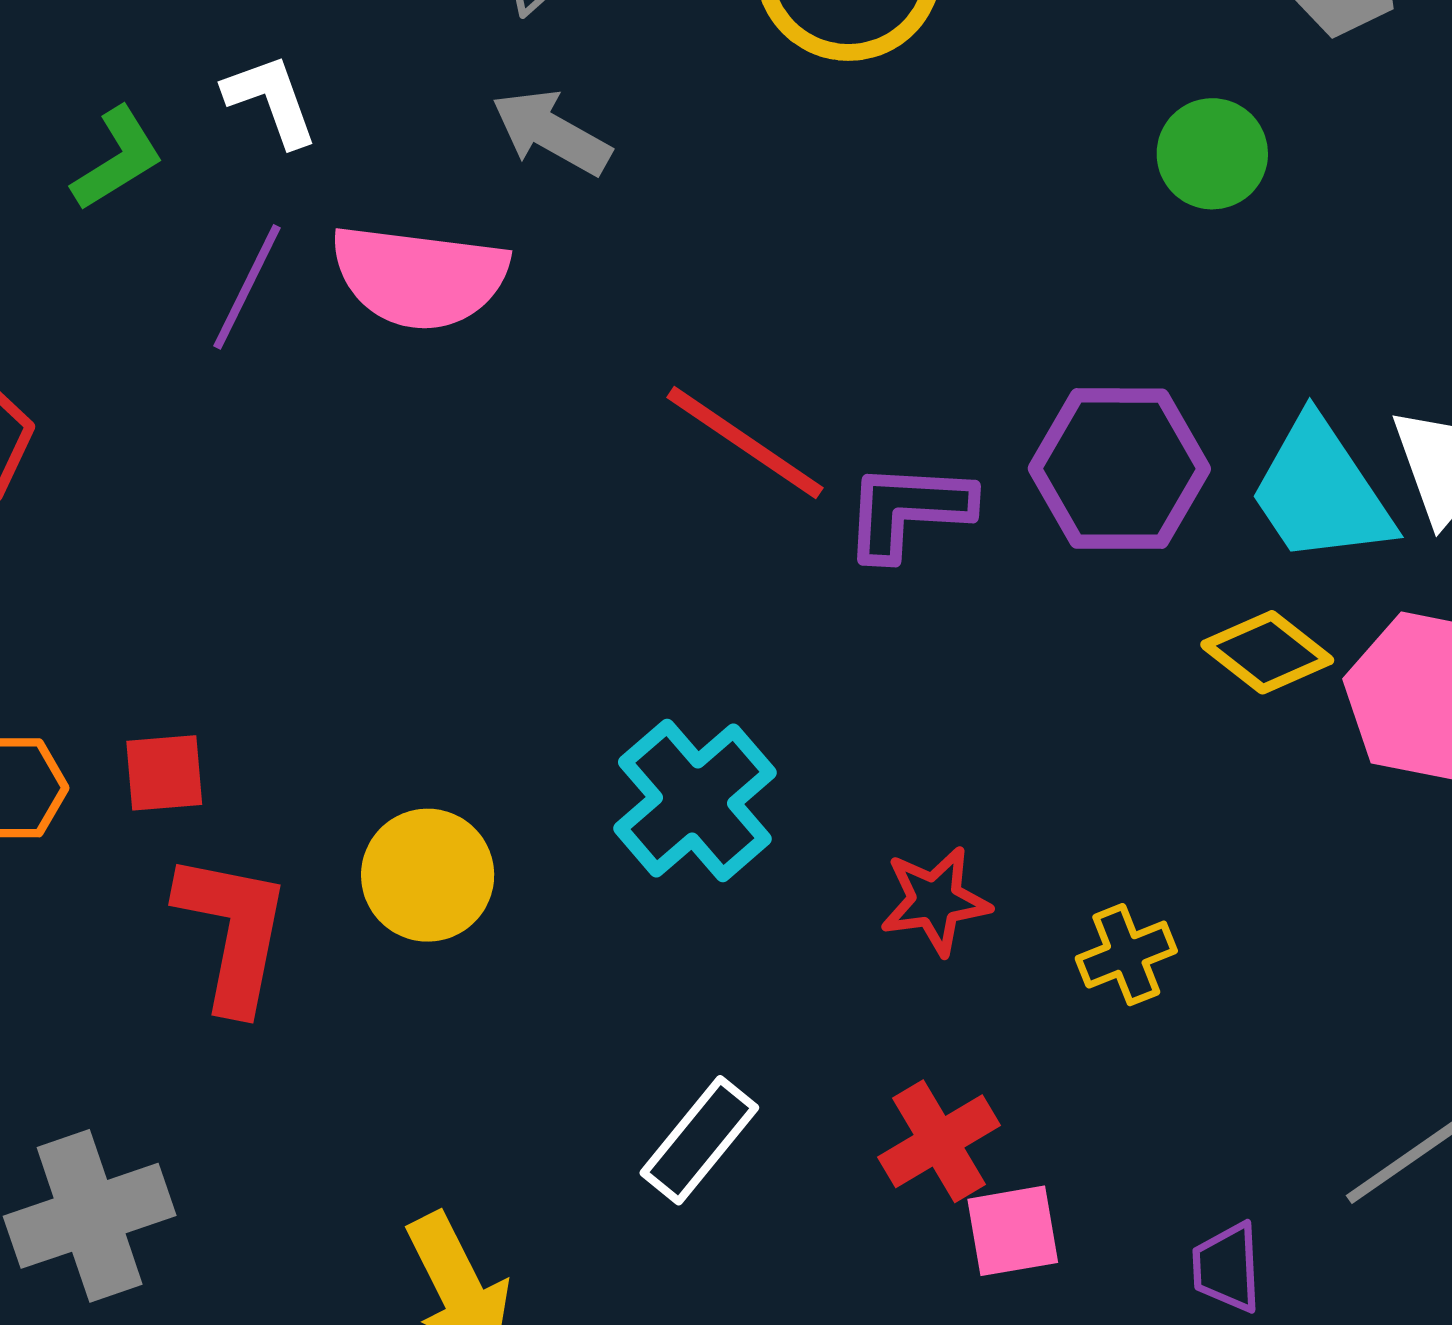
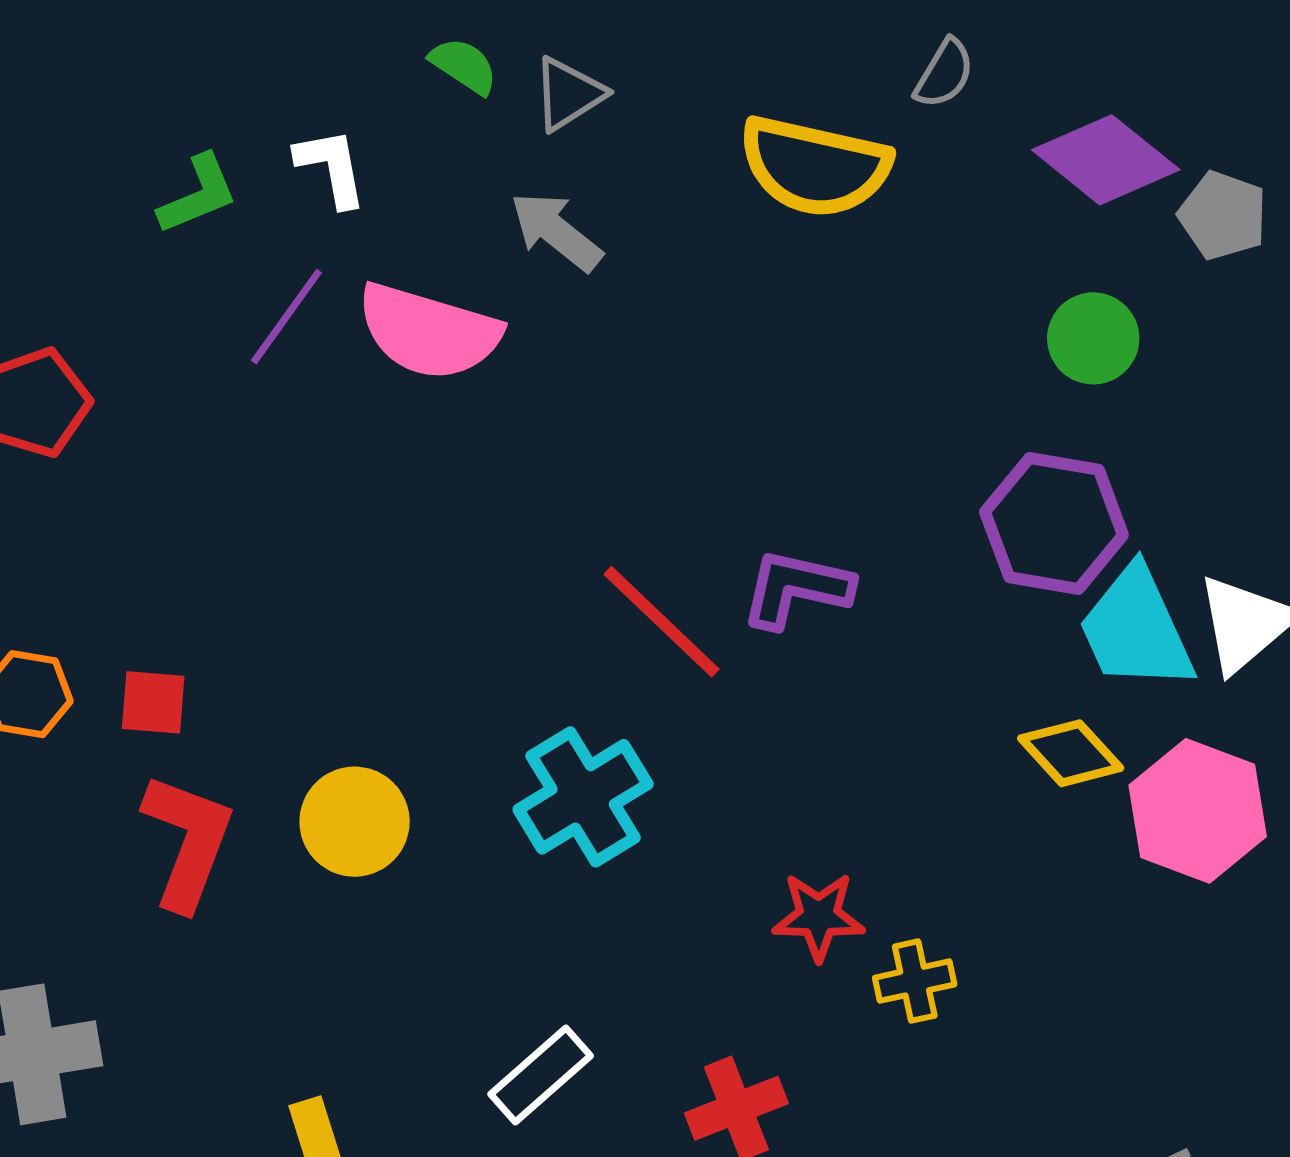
red line: (745, 443) -> (661, 622), moved
purple hexagon: (1119, 469) -> (1054, 523), moved
red star: (935, 901) -> (818, 916), moved

